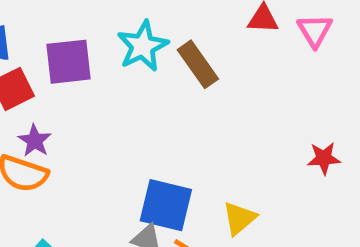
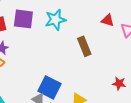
brown rectangle: (198, 64) -> (84, 46), moved

